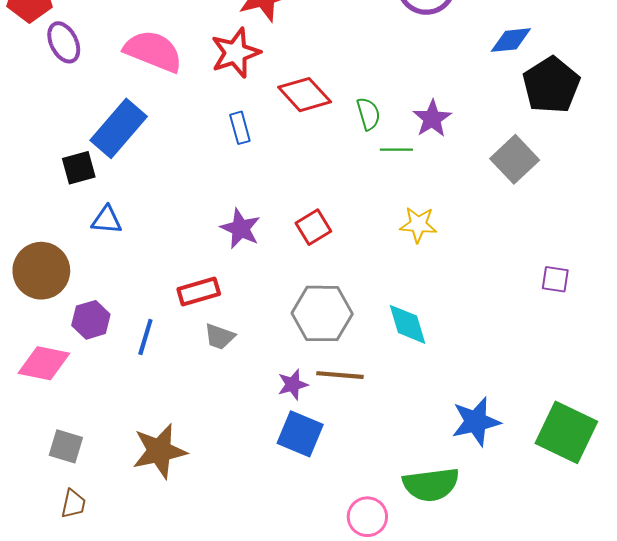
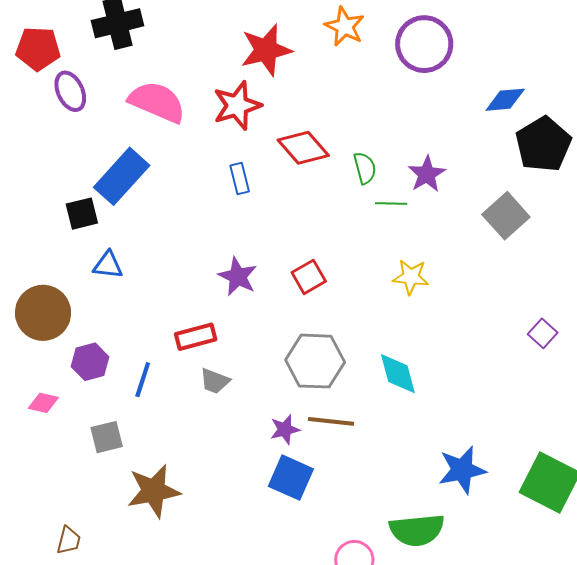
purple square: (555, 279) -> (543, 333), turned 32
pink diamond: (44, 363) -> (43, 403), size x0.6
gray square: (66, 446) -> (107, 437), moved, turned -32

